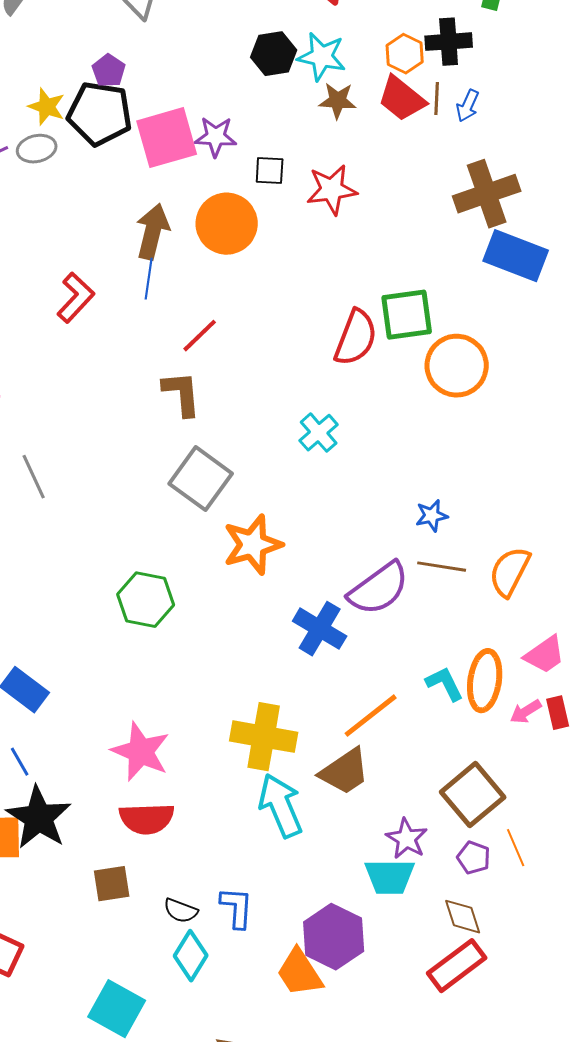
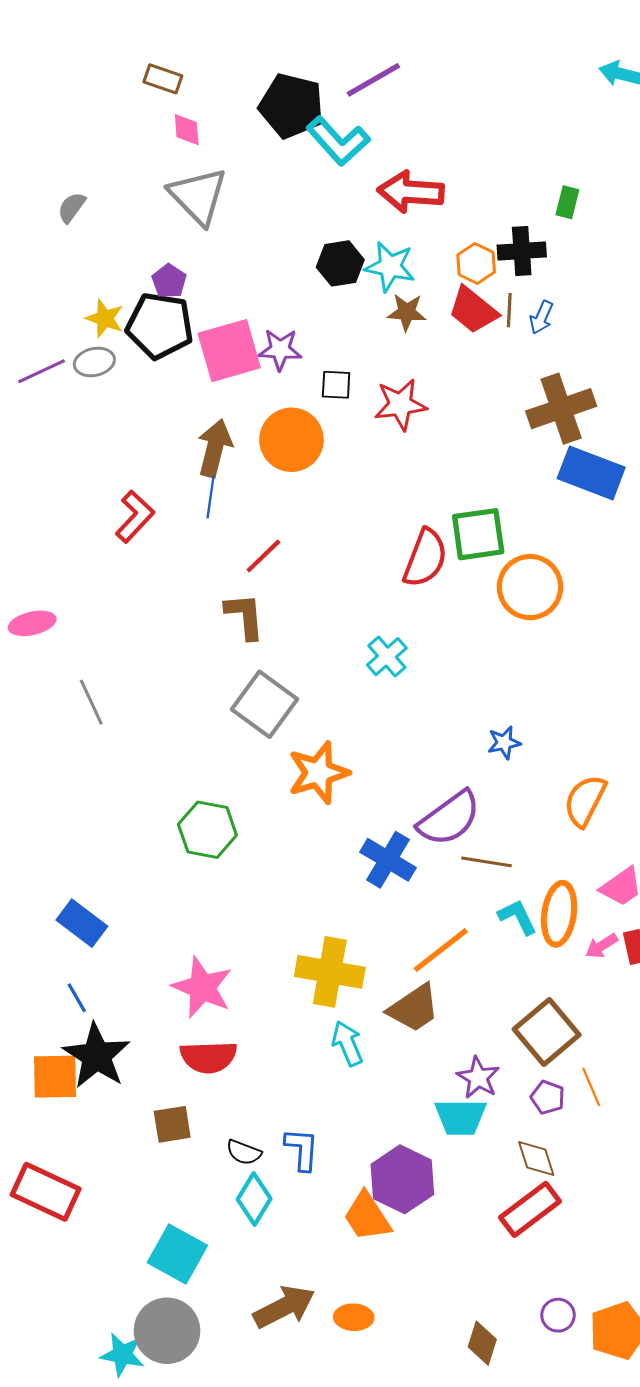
brown line: (442, 567) -> (486, 862), moved
cyan arrow: (281, 806) -> (347, 1043), size x0.7

